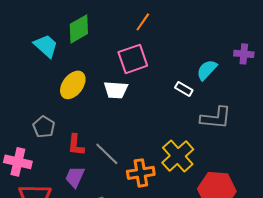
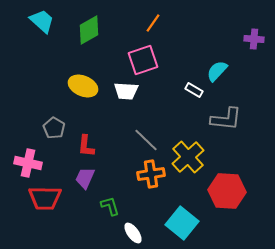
cyan trapezoid: (46, 46) -> (42, 21), moved
purple cross: (244, 54) -> (254, 39), moved
yellow ellipse: (73, 85) -> (83, 86), turned 76
gray line: (107, 154) -> (146, 140), moved

